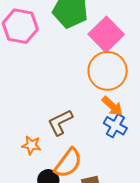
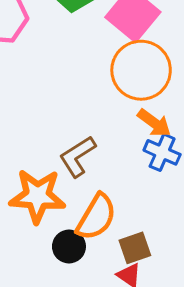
orange star: (31, 145) -> (37, 196), size x1.8

